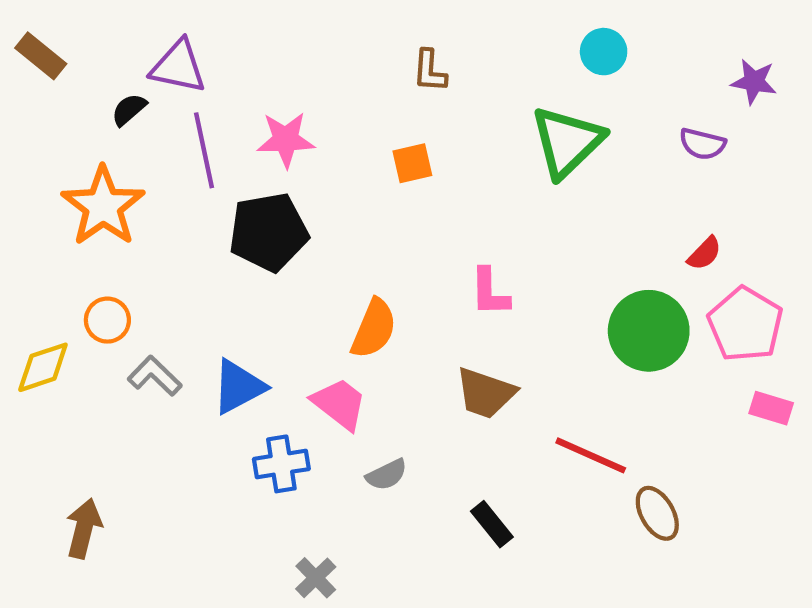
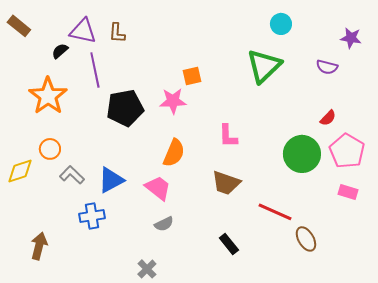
brown L-shape: (430, 71) -> (117, 33), moved
pink star: (286, 140) -> (173, 101), moved
pink rectangle: (771, 408) -> (348, 192), moved
blue cross: (281, 464) -> (92, 216), moved
gray semicircle: (387, 475) -> (164, 224), moved

